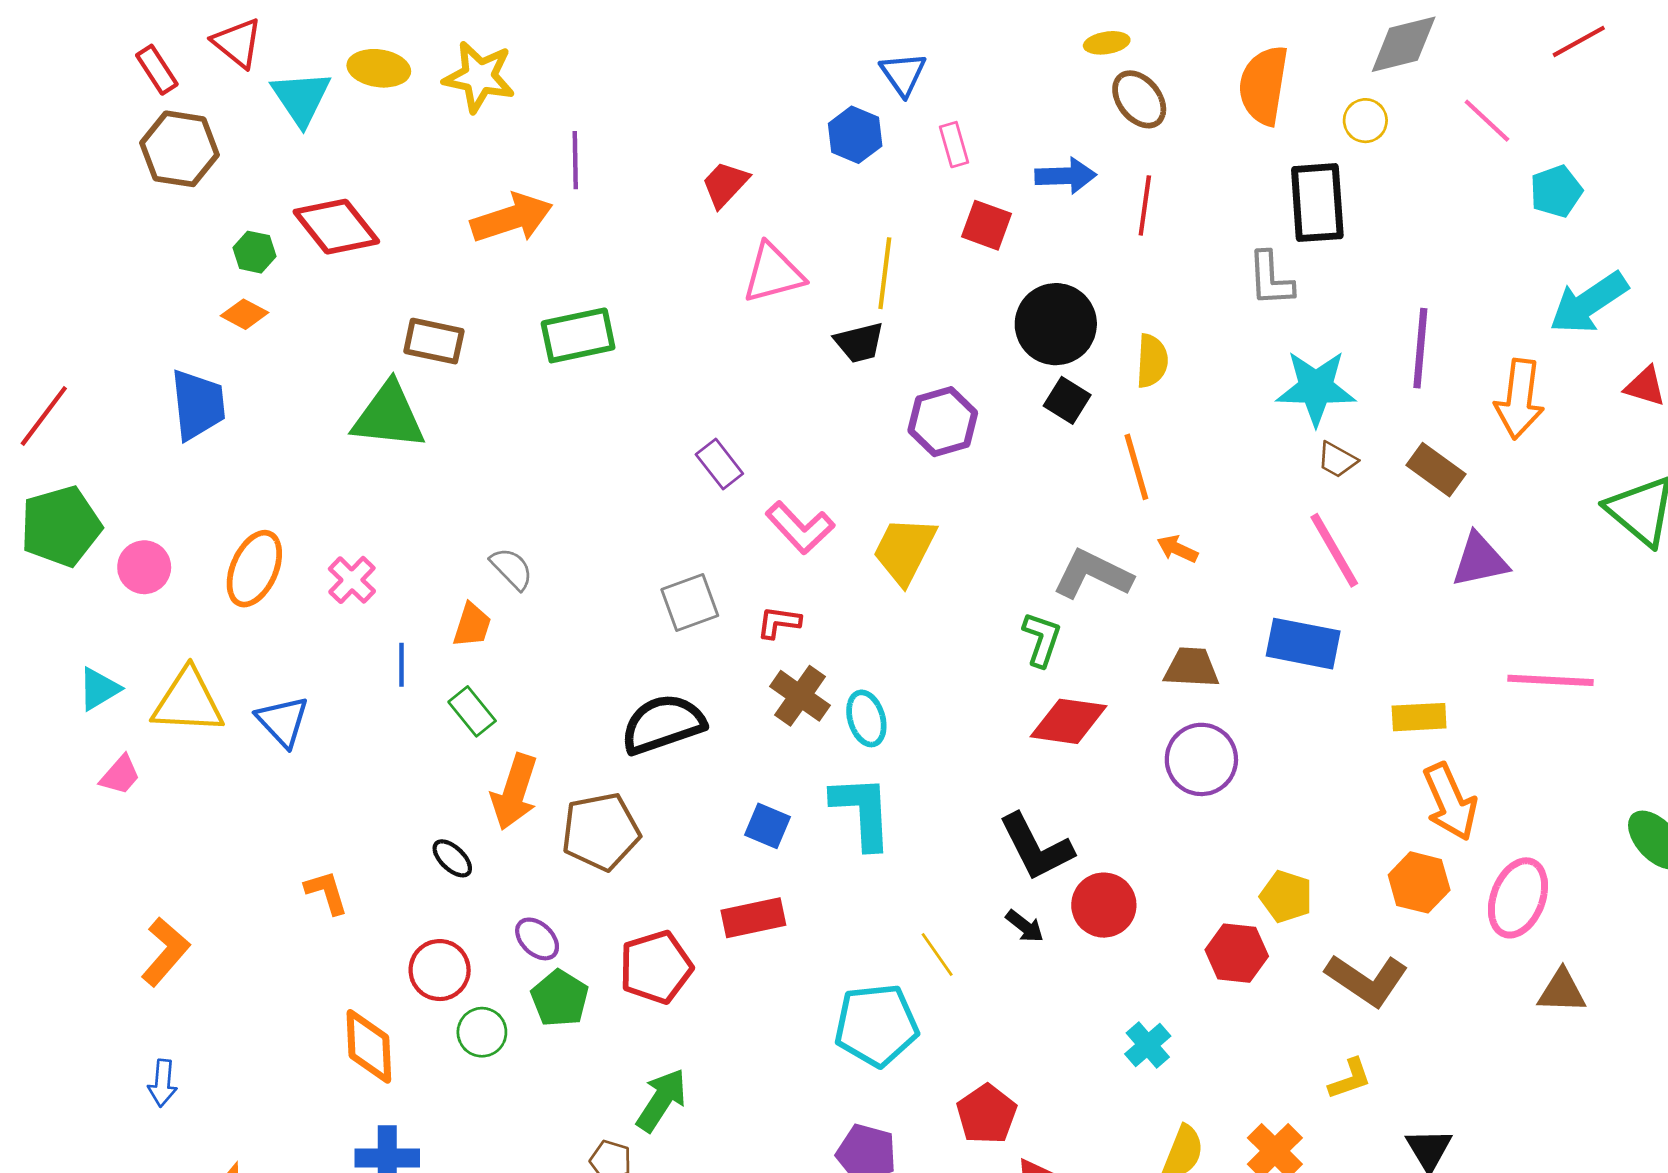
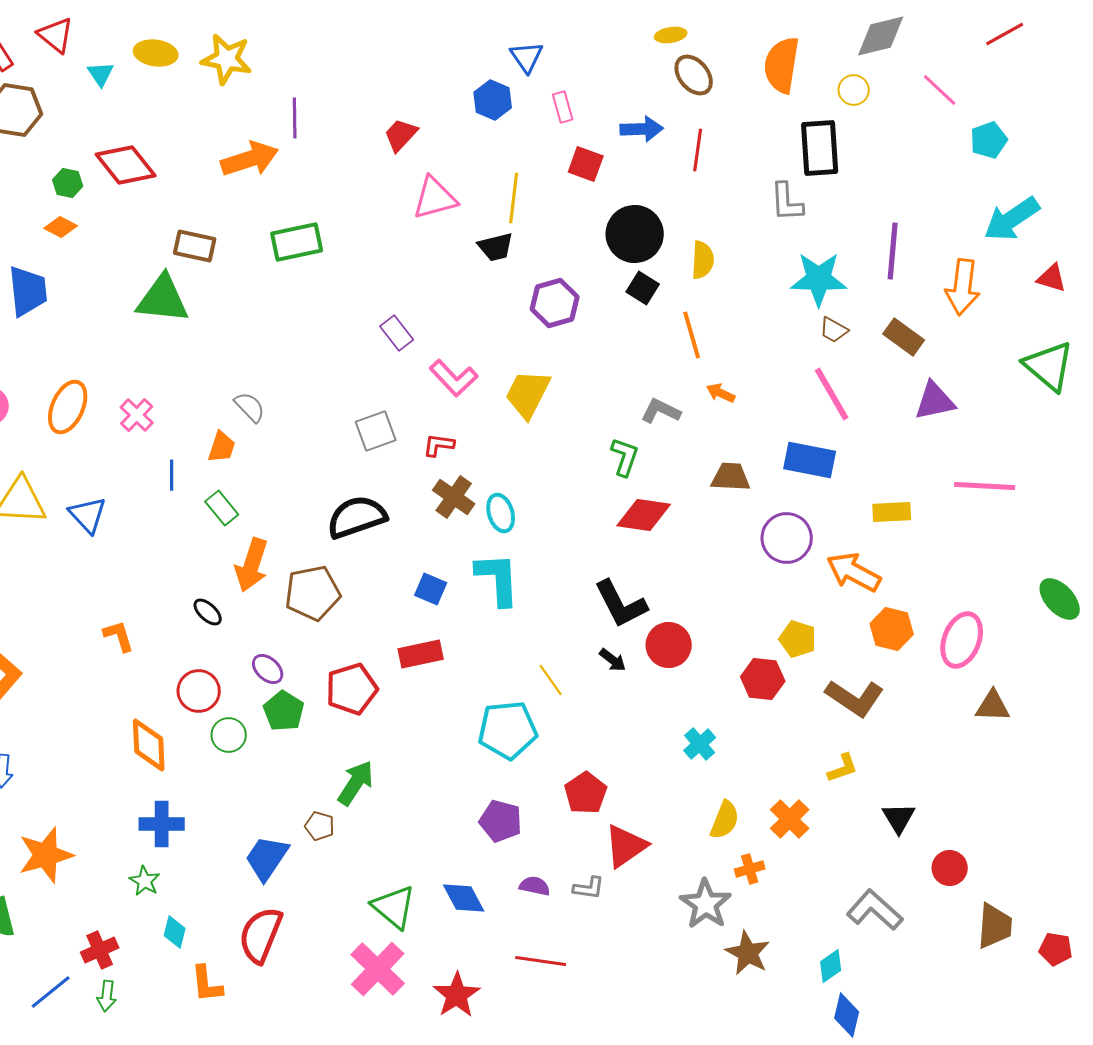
cyan triangle: (301, 98) -> (101, 74), size x0.6
gray L-shape: (1093, 574) -> (661, 411), size x0.7
purple circle: (1201, 759) -> (787, 538), moved
orange arrow: (1450, 802) -> (854, 572), moved, turned 142

